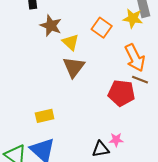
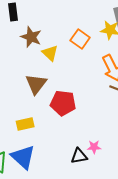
brown triangle: (74, 67) -> (36, 84), moved
red pentagon: (121, 93) -> (63, 103), moved

